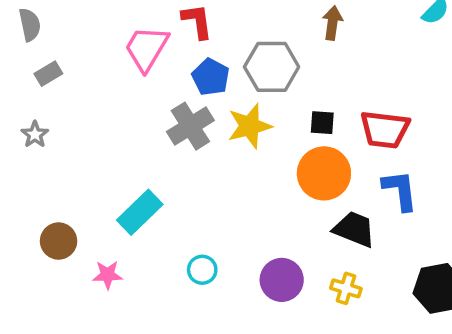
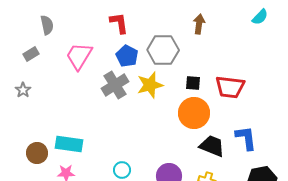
gray semicircle: (30, 25) -> (47, 25), moved
pink trapezoid: (146, 48) -> (79, 56), moved
blue L-shape: (400, 190) -> (246, 138), moved
cyan rectangle: (140, 212) -> (69, 144), moved, turned 52

